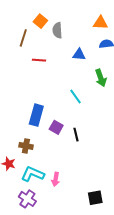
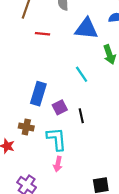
blue triangle: (79, 55) -> (86, 29), size x1.6
purple square: (56, 127) -> (60, 107), turned 32
cyan L-shape: (33, 174) -> (56, 139), moved, turned 60

